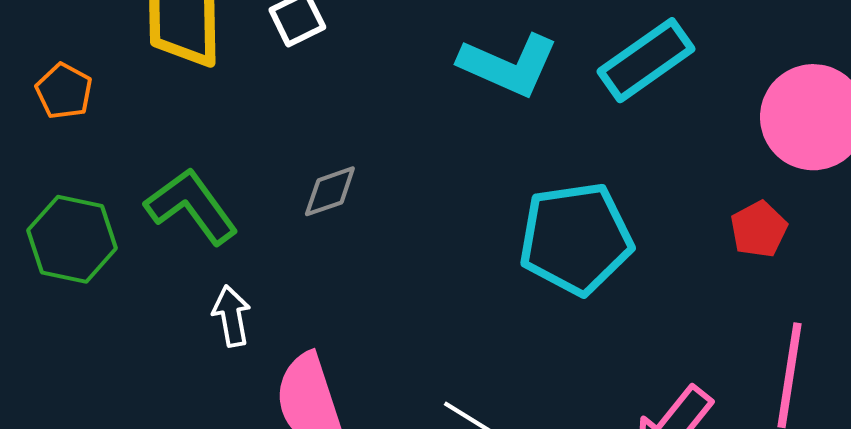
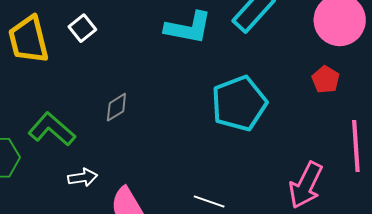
white arrow: (231, 316) -> (83, 177), turned 104

